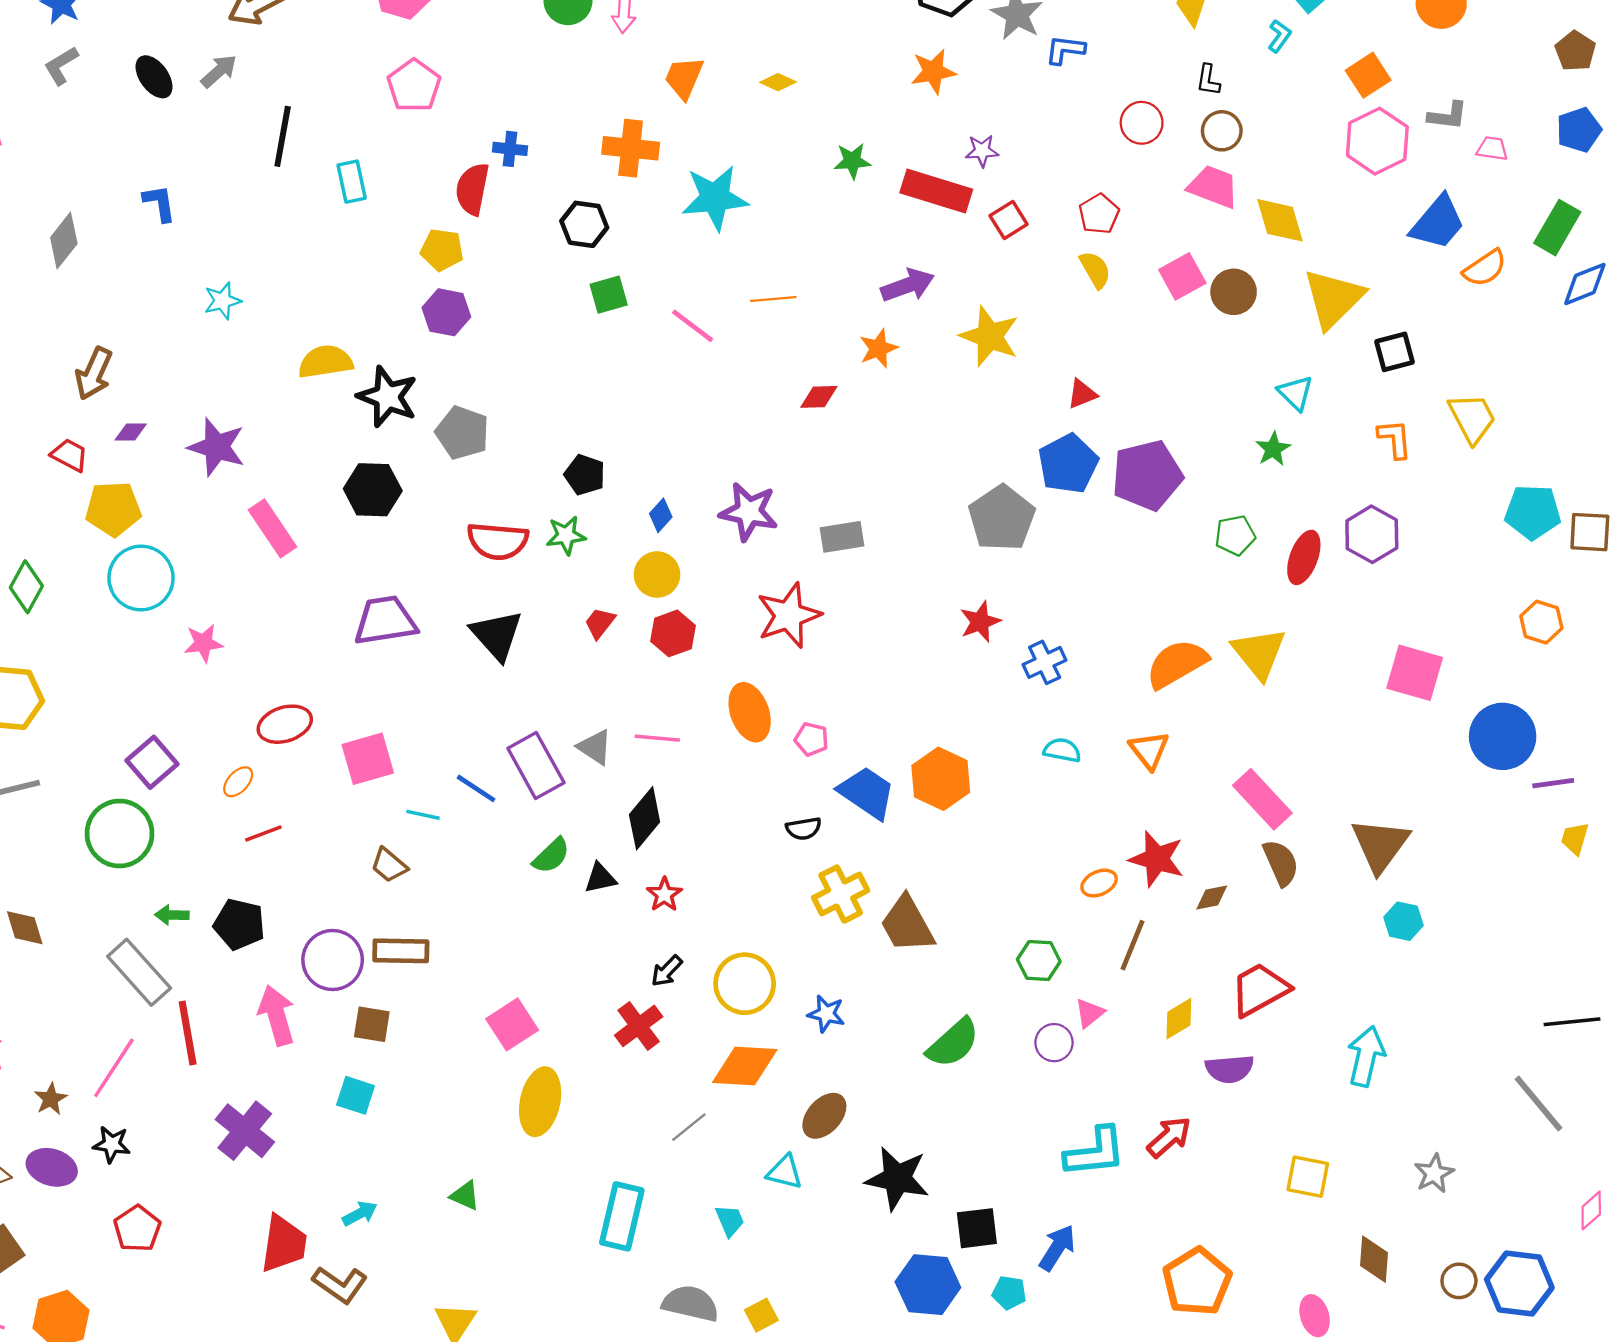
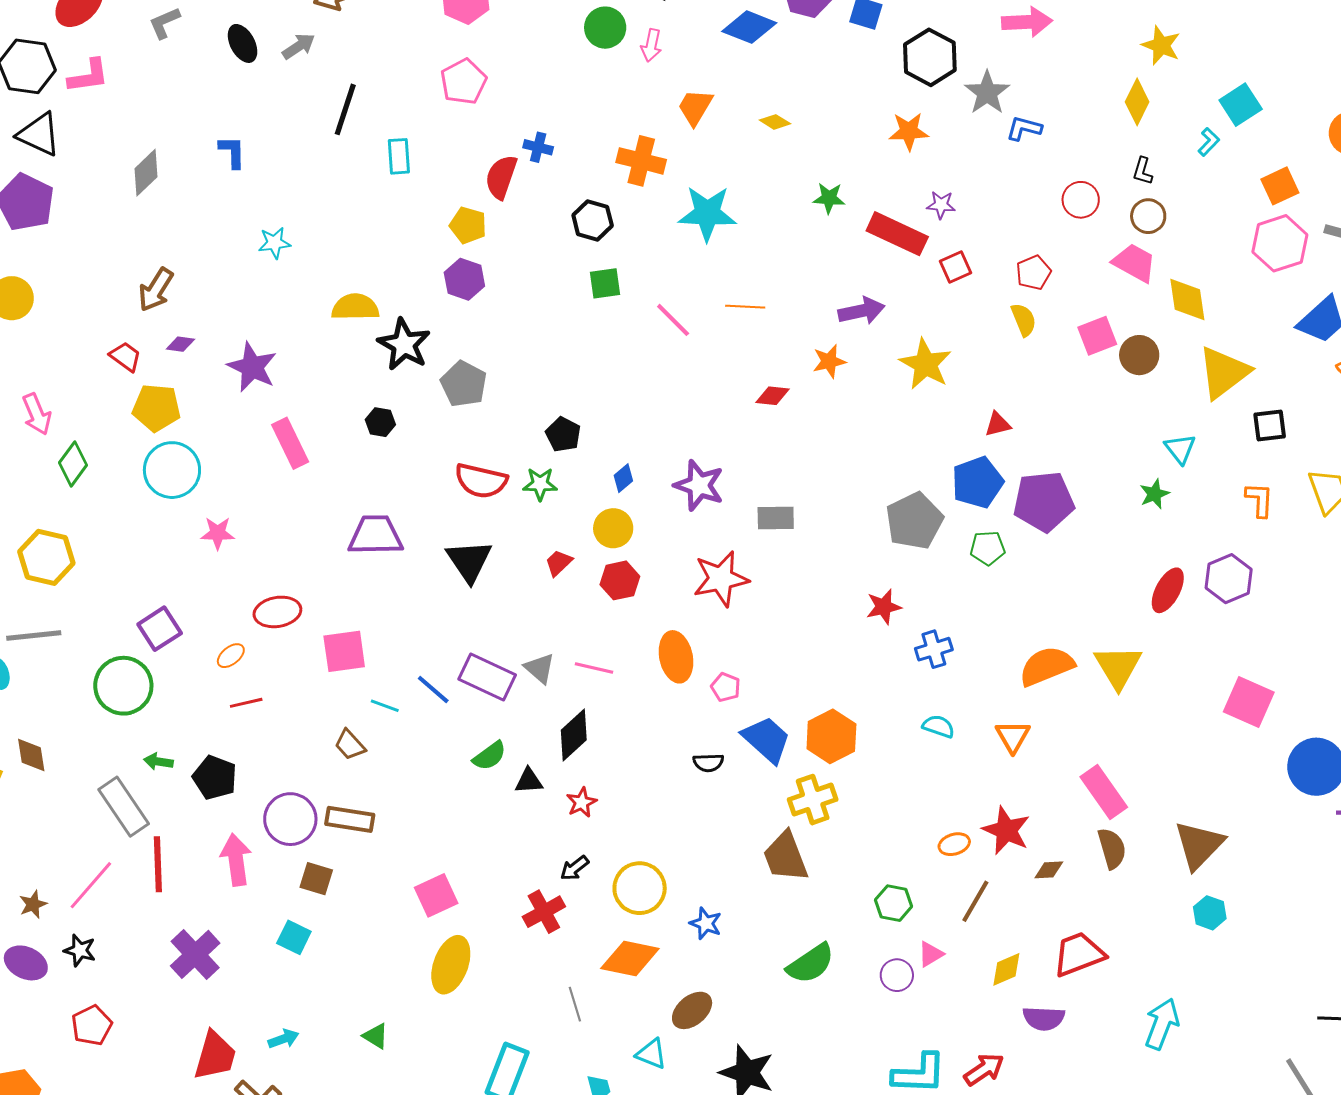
black hexagon: (373, 490) -> (380, 422), size x0.6
green pentagon: (1235, 535) -> (988, 548), moved
purple rectangle: (536, 765) -> (487, 677), turned -44
yellow cross: (841, 894) -> (813, 800), moved
gray line: (689, 1127) -> (575, 1004), turned -76

